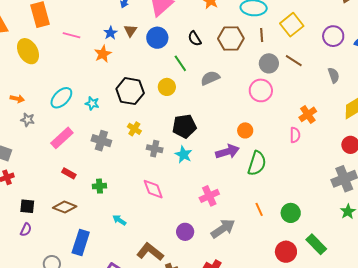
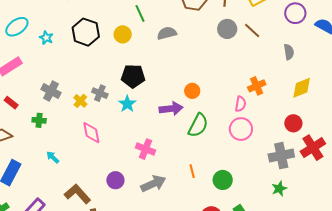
pink circle: (261, 90) -> (241, 129), moved
yellow cross: (134, 129) -> (80, 101), moved
gray cross: (101, 141) -> (51, 91), moved
pink cross: (209, 196) -> (145, 149), turned 36

